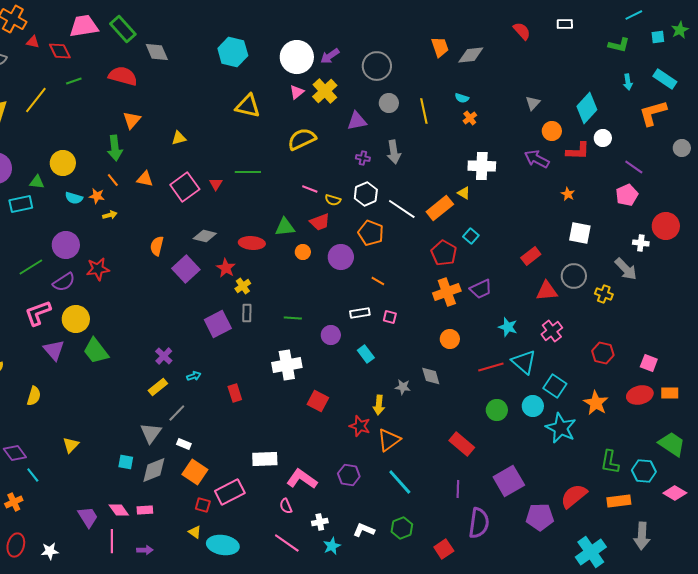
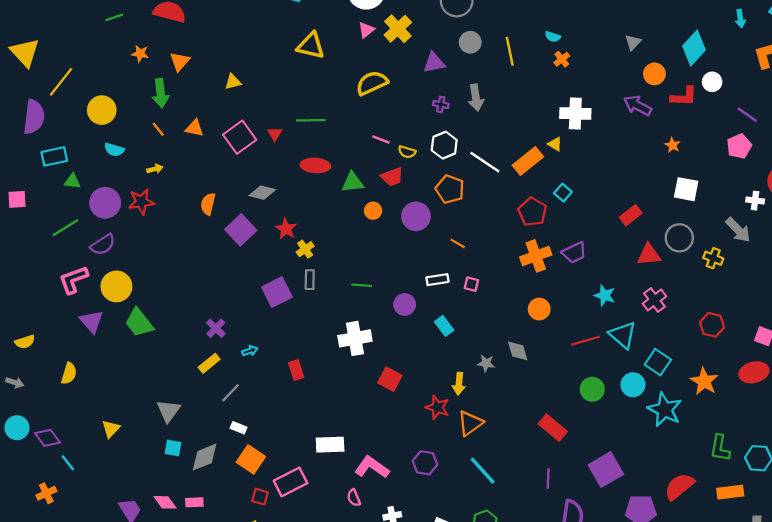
yellow line: (36, 100) -> (61, 82), moved
green triangle: (37, 182) -> (72, 181), moved
orange star: (97, 196) -> (140, 54), moved
red ellipse: (252, 243) -> (315, 165), moved
red star: (98, 269) -> (141, 202), moved
gray triangle: (151, 433) -> (168, 411), moved

